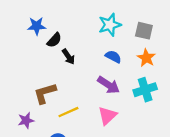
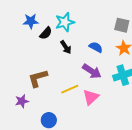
cyan star: (110, 25) -> (65, 22), moved
black arrow: (68, 57) -> (66, 47), moved
yellow line: (68, 112) -> (70, 89), moved

